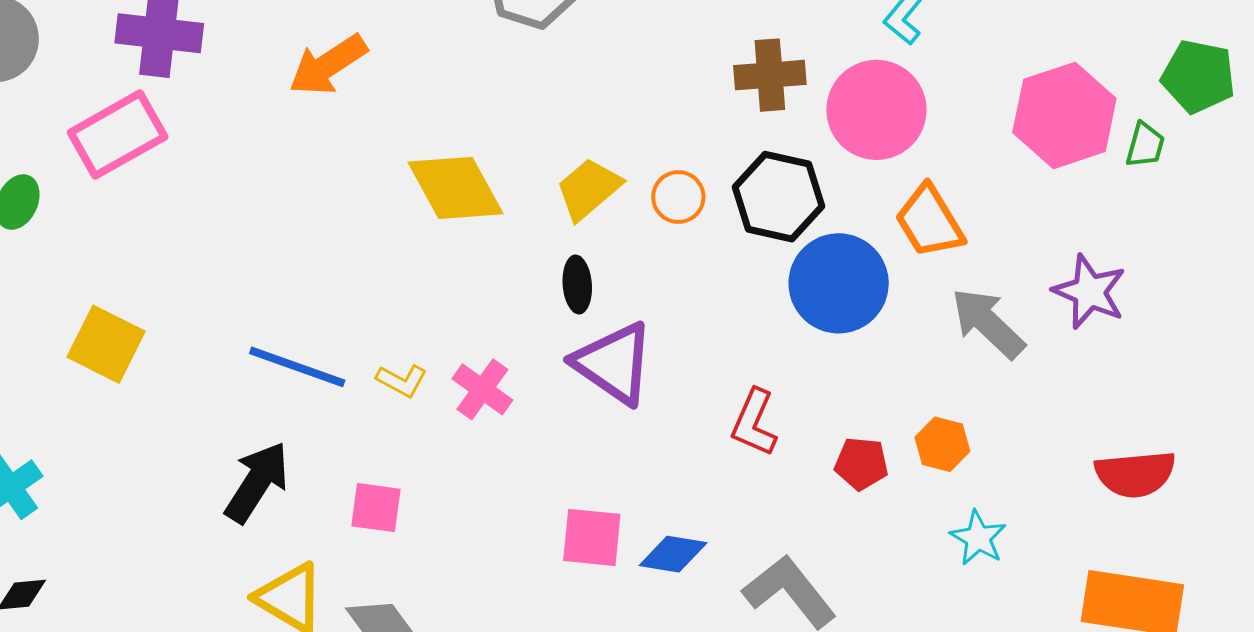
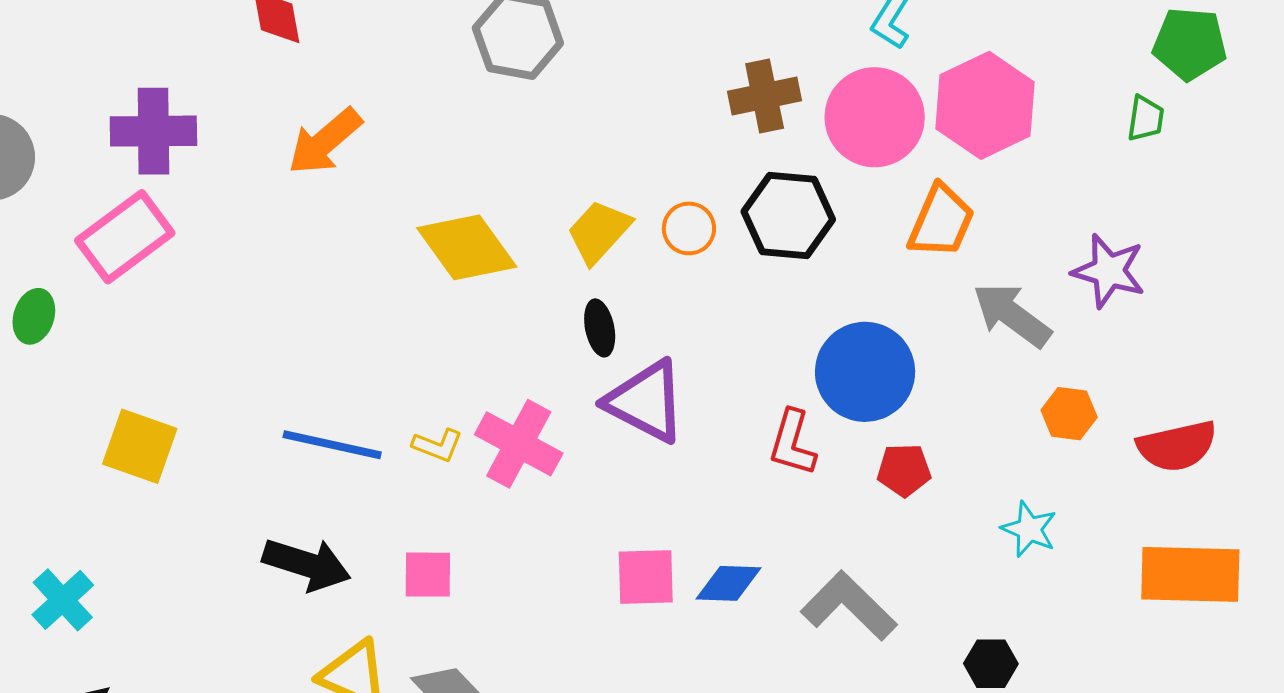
pink hexagon: (1064, 115) -> (985, 105), moved
orange trapezoid: (929, 221) -> (941, 221), turned -118
blue circle: (839, 283) -> (865, 372), moved
pink cross: (482, 389) -> (519, 444), size x1.4
orange hexagon: (942, 444) -> (1069, 414), moved
black arrow: (257, 482) -> (307, 564), turned 82

